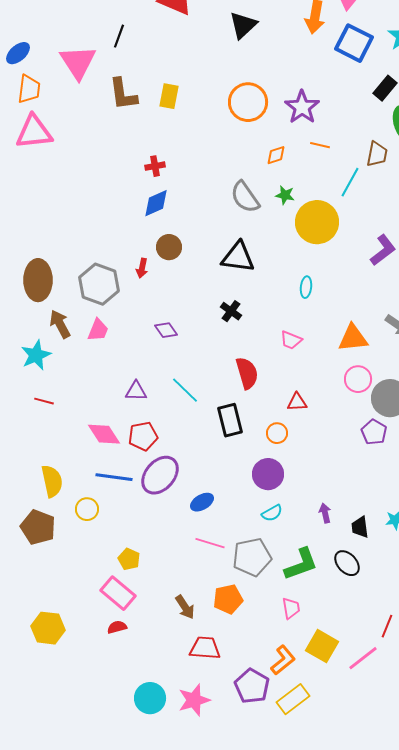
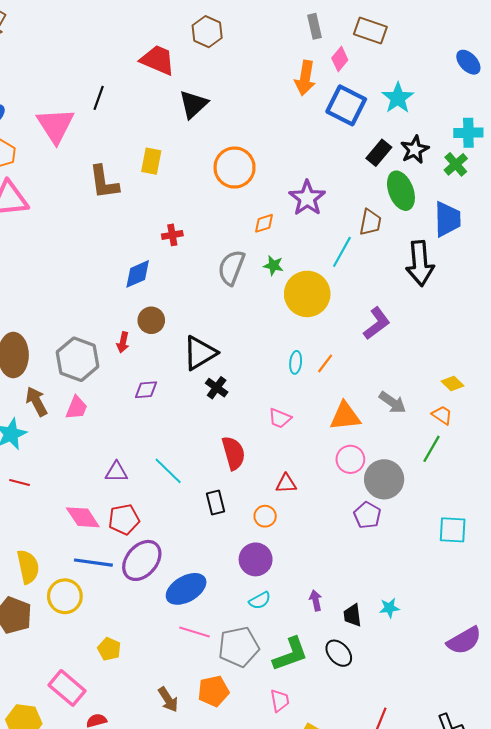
black triangle: (243, 25) -> (193, 104), moved
brown L-shape: (123, 94) -> (104, 182), moved
purple star: (302, 107) -> (307, 198), moved
orange line: (320, 145) -> (325, 363), moved, turned -66
red cross: (155, 166) -> (172, 235), moved
gray semicircle: (245, 197) -> (231, 268), turned 56
black triangle: (238, 257) -> (200, 353), moved, turned -39
purple diamond: (166, 330) -> (146, 390), moved, turned -60
black rectangle: (230, 420) -> (216, 503), size x0.7
blue ellipse: (202, 502) -> (186, 589), size x1.6
yellow circle: (87, 509) -> (65, 596), size x1.4
pink rectangle: (118, 593) -> (67, 688), moved

